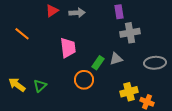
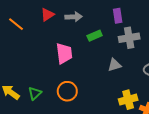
orange line: (22, 34) -> (16, 24), moved
green rectangle: (98, 63) -> (95, 36), moved, turned 32
orange circle: (84, 80) -> (67, 91), moved

